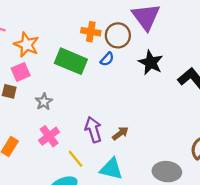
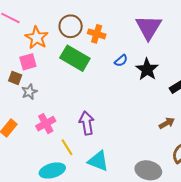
brown circle: (118, 35) -> (71, 26), moved
blue semicircle: (107, 59) -> (121, 61), moved
gray star: (44, 102) -> (29, 92), moved
brown arrow: (120, 133) -> (167, 123), moved

